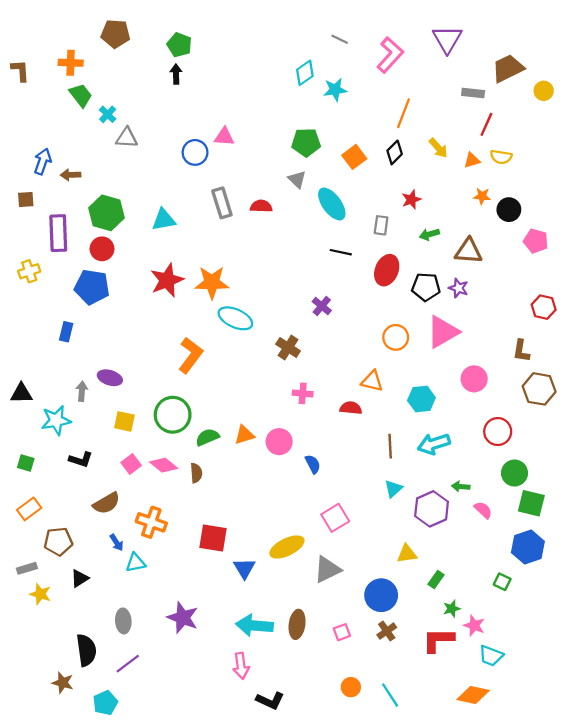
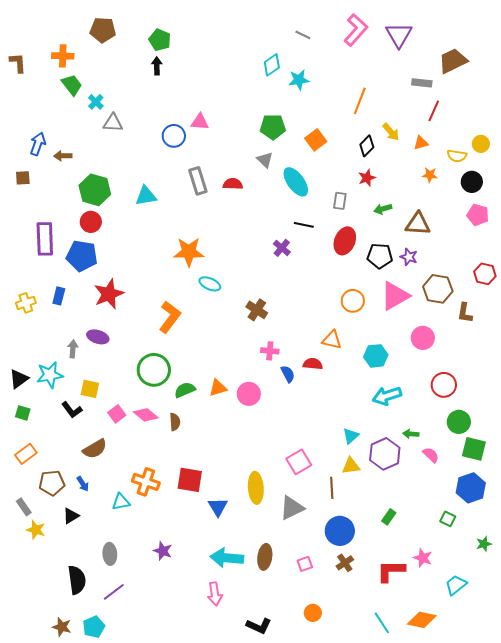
pink L-shape: (390, 55) -> (356, 30), moved
yellow circle: (544, 91) -> (481, 144), moved
black diamond: (395, 152) -> (367, 146), moved
yellow semicircle: (501, 157) -> (457, 156), moved
black circle: (509, 210) -> (472, 182), moved
purple rectangle: (58, 233) -> (45, 239), moved
yellow cross: (29, 271) -> (26, 303), moved
red star: (167, 280) -> (109, 294), moved
purple cross: (322, 306) -> (282, 248), moved
cyan ellipse: (235, 318) -> (210, 284), size x0.7
brown hexagon: (539, 389) -> (438, 289), moved
black triangle: (21, 393) -> (19, 379), moved, turned -35
yellow square: (124, 421) -> (90, 389), moved
brown line: (390, 446) -> (332, 488), moved
black L-shape: (81, 460) -> (72, 410), turned 35
blue semicircle: (313, 464) -> (288, 374), moved
orange cross: (151, 522) -> (146, 482), moved
blue arrow: (117, 543) -> (83, 484), moved
yellow ellipse: (287, 547) -> (256, 488), turned -68
yellow triangle: (407, 554) -> (351, 466), moved
gray rectangle: (27, 568) -> (24, 507), turned 72
green star: (452, 609) -> (484, 544), moved
purple star: (183, 618) -> (163, 551), size x0.7
cyan trapezoid: (491, 656) -> (456, 585), moved, turned 120
brown star: (63, 683) -> (62, 627), moved
cyan line: (390, 695) -> (382, 623), moved
black L-shape: (270, 701) -> (259, 626), moved

